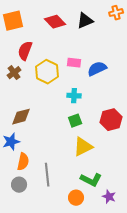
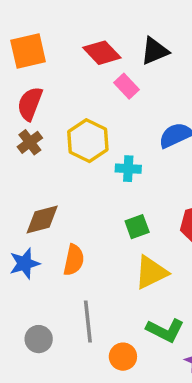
red semicircle: (25, 51) -> (30, 104), moved
pink rectangle: (74, 63) -> (126, 86), moved, turned 40
cyan cross: (74, 96) -> (128, 169), moved
orange semicircle: (23, 162) -> (74, 260), moved
orange circle: (76, 198) -> (123, 357), moved

